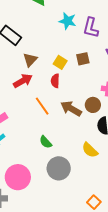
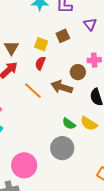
red semicircle: (55, 81) -> (40, 63), turned 32
brown circle: (93, 105) -> (78, 72), moved
green semicircle: (46, 142) -> (69, 124), moved

